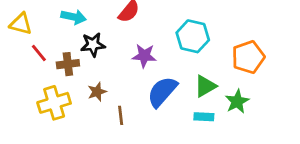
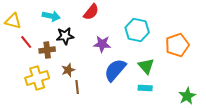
green triangle: (205, 86) -> (146, 66), turned -42
green star: (237, 101) -> (187, 96), moved
brown line: (121, 115) -> (77, 87), moved

